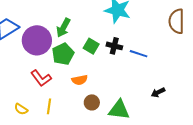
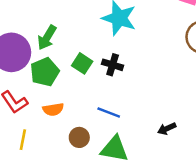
blue line: (139, 54) -> (109, 113), moved
orange semicircle: (80, 80) -> (53, 109), moved

